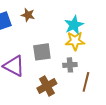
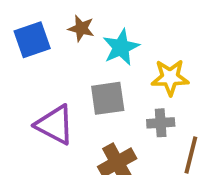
cyan star: (74, 25) -> (121, 47), moved

